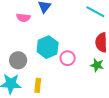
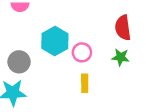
yellow rectangle: (38, 85) -> (85, 83), moved

